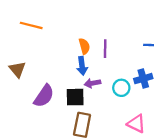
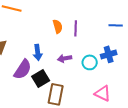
blue arrow: (82, 66) -> (38, 52), moved
black square: (75, 97) -> (41, 78), moved, turned -30

